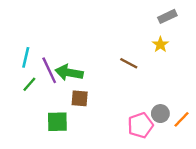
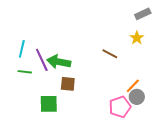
green line: (29, 84) -> (25, 72), turned 56
orange line: (181, 119) -> (133, 86), moved

